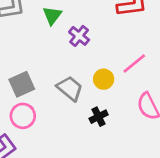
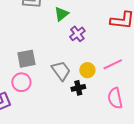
black cross: (99, 117) -> (78, 88), moved

